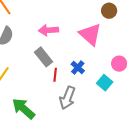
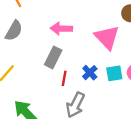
gray rectangle: (43, 57) -> (53, 57), turned 60
cyan square: (105, 83) -> (114, 73), moved, turned 35

